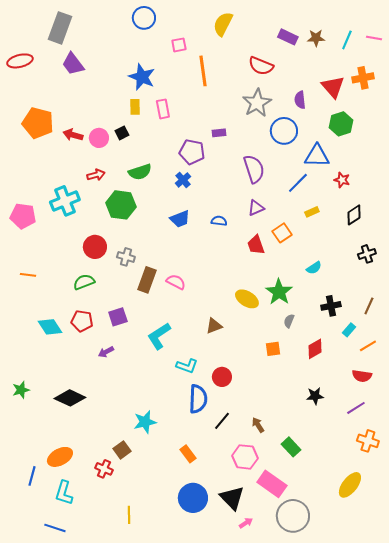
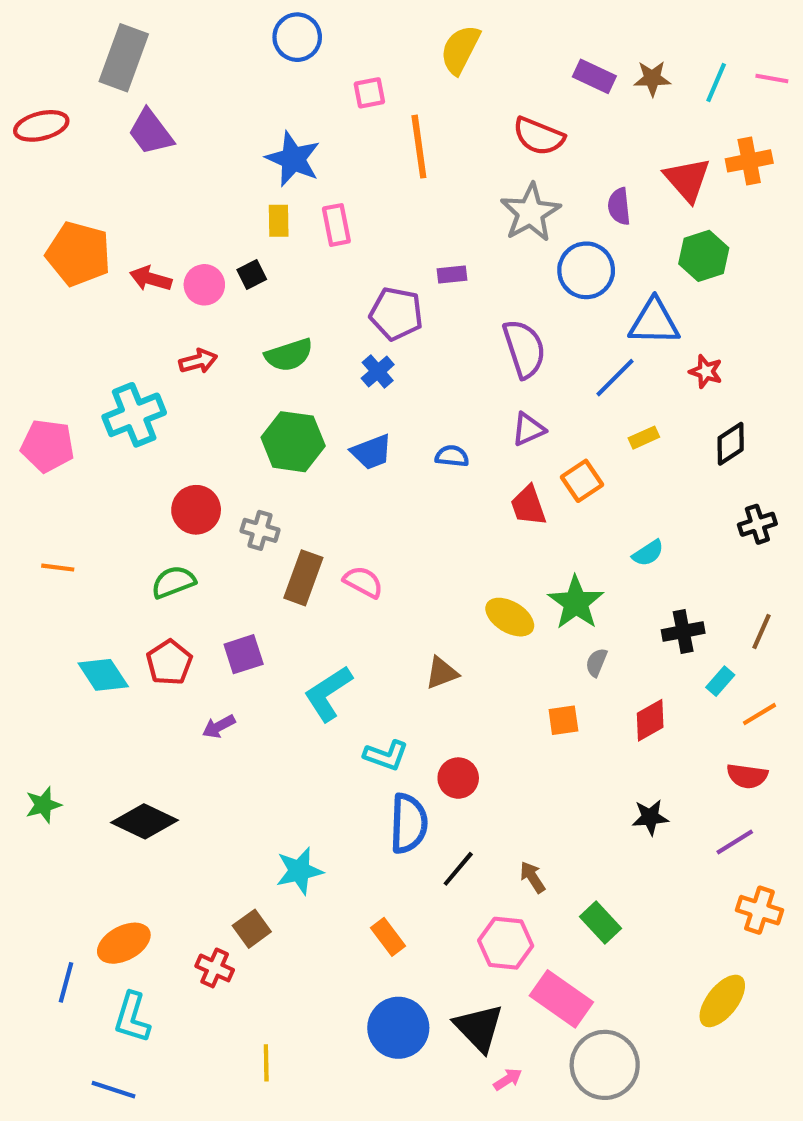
green hexagon: (121, 205) -> (293, 442), moved
red pentagon: (82, 321) -> (169, 662), turned 30

